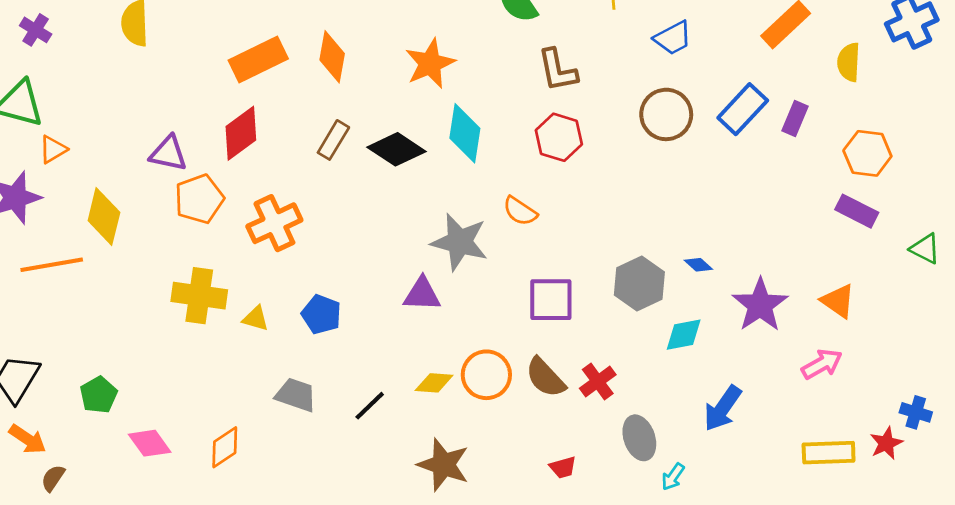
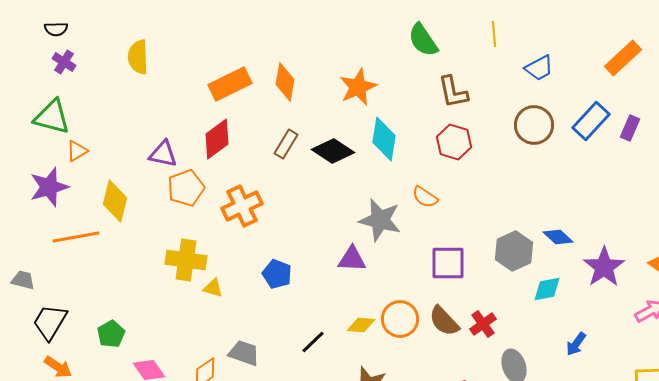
blue diamond: (698, 265) -> (558, 237), size x1.4
yellow triangle: (256, 318) -> (213, 288), moved
gray trapezoid: (296, 395) -> (244, 353), moved
blue arrow: (723, 408) -> (576, 344), size x0.7

